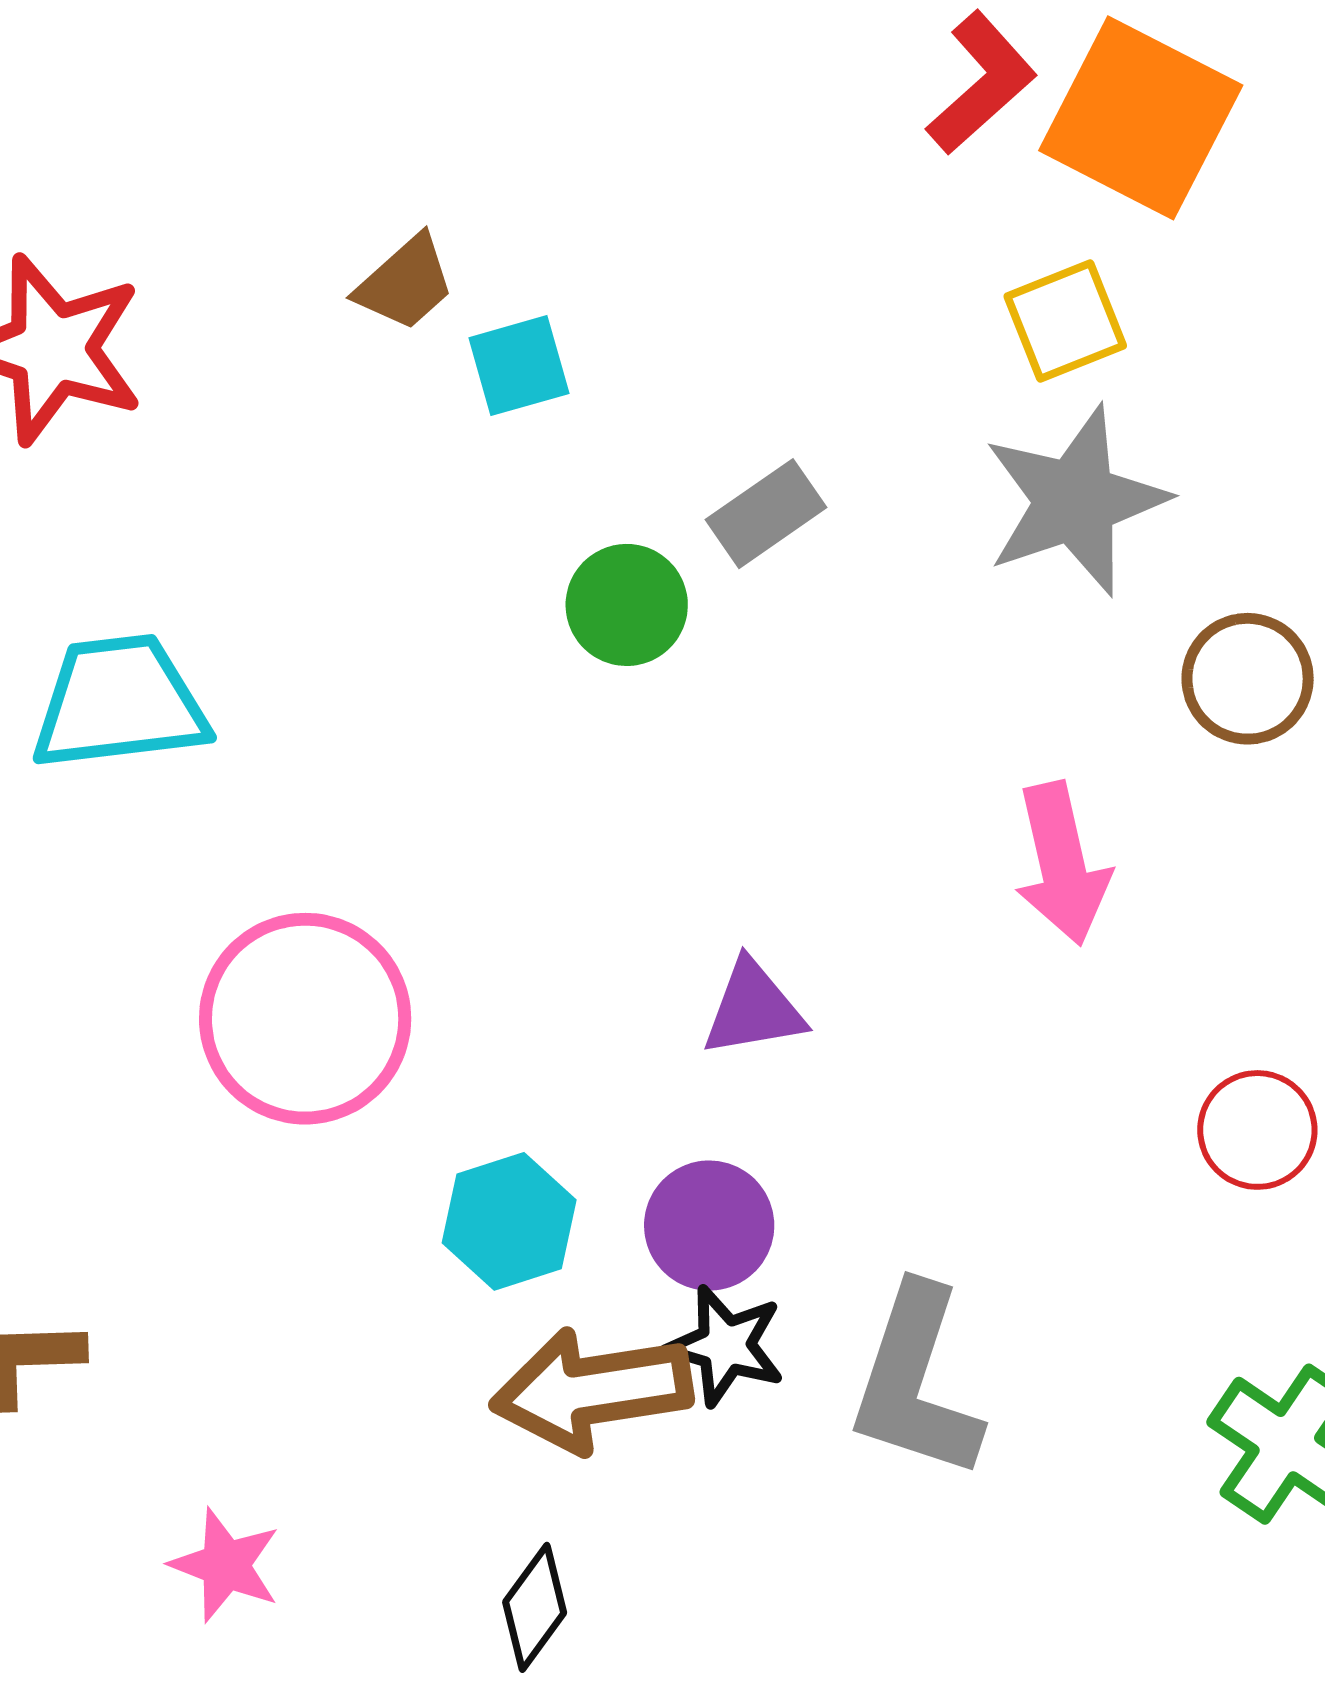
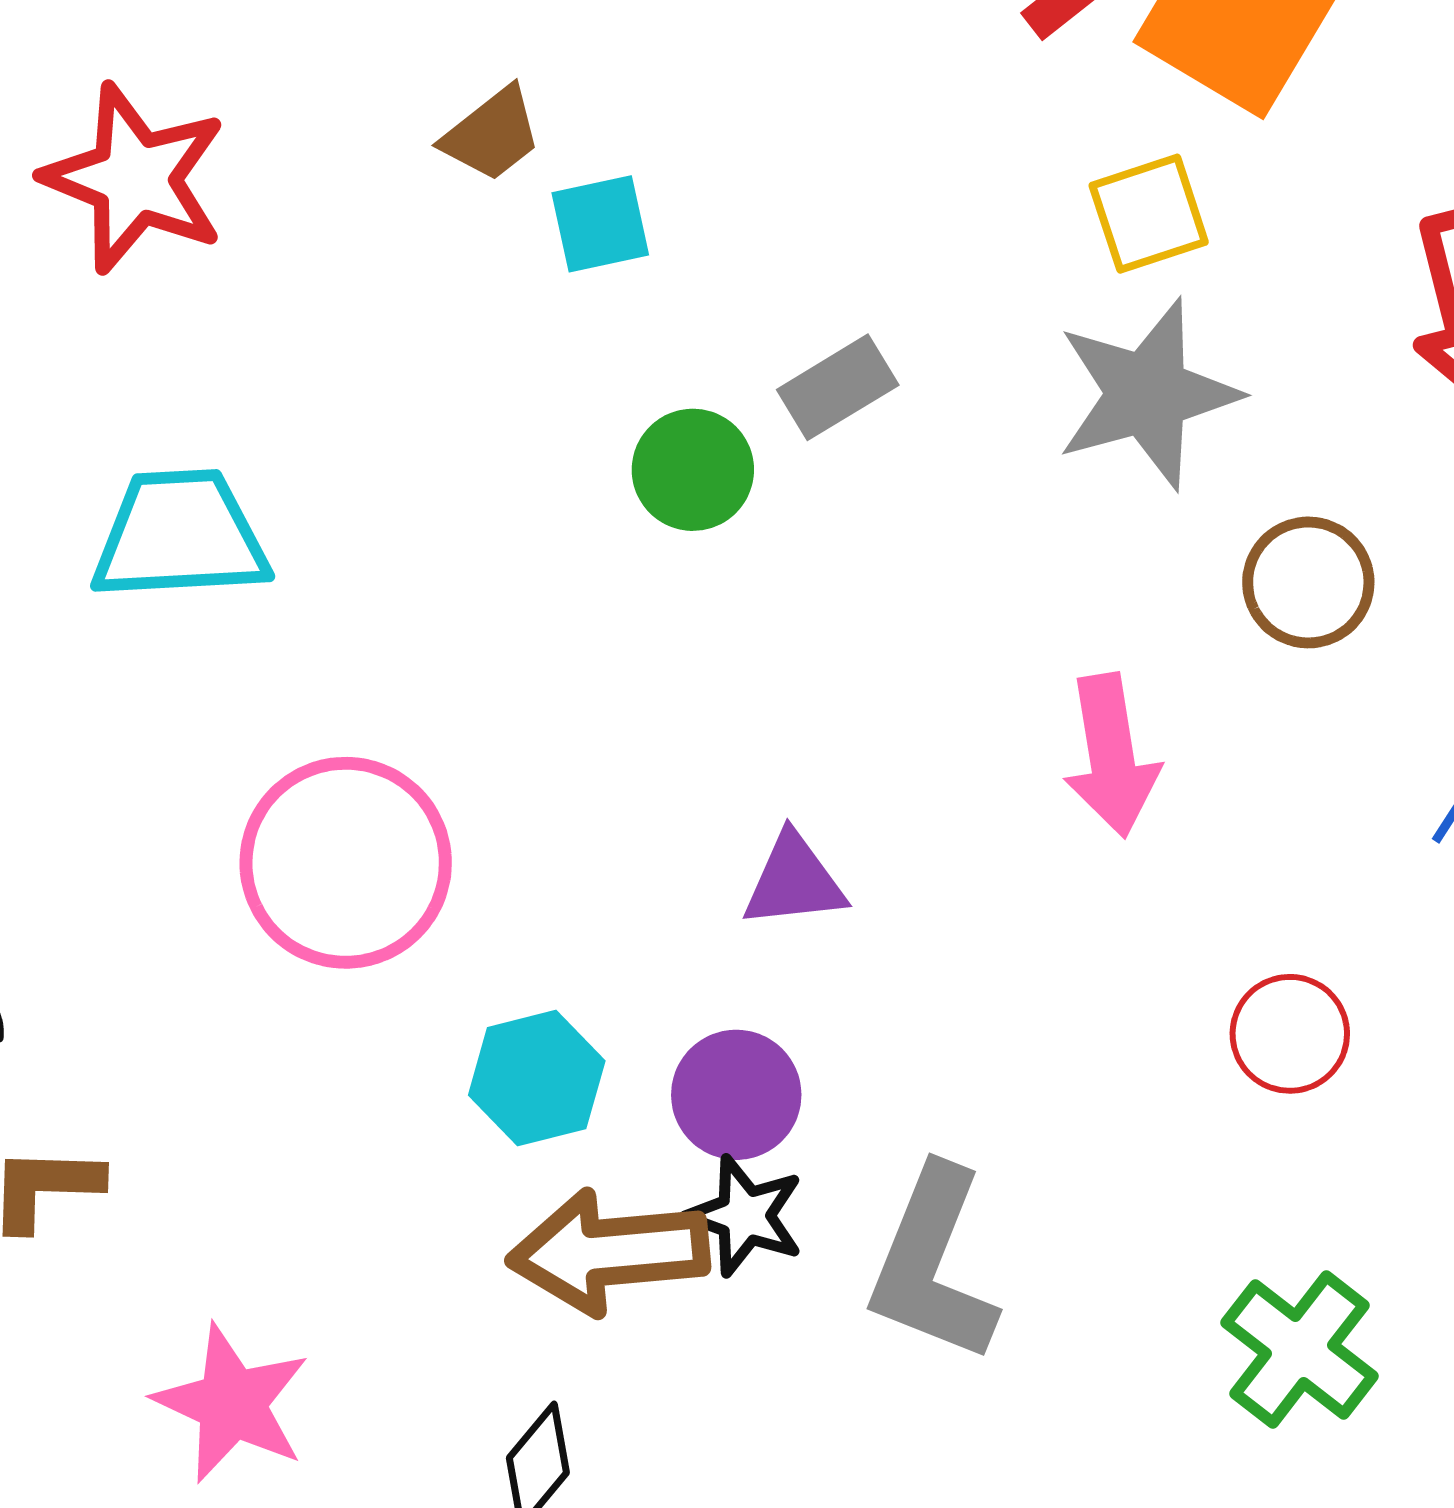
pink star: (225, 1565) -> (232, 1404), size x1.4

